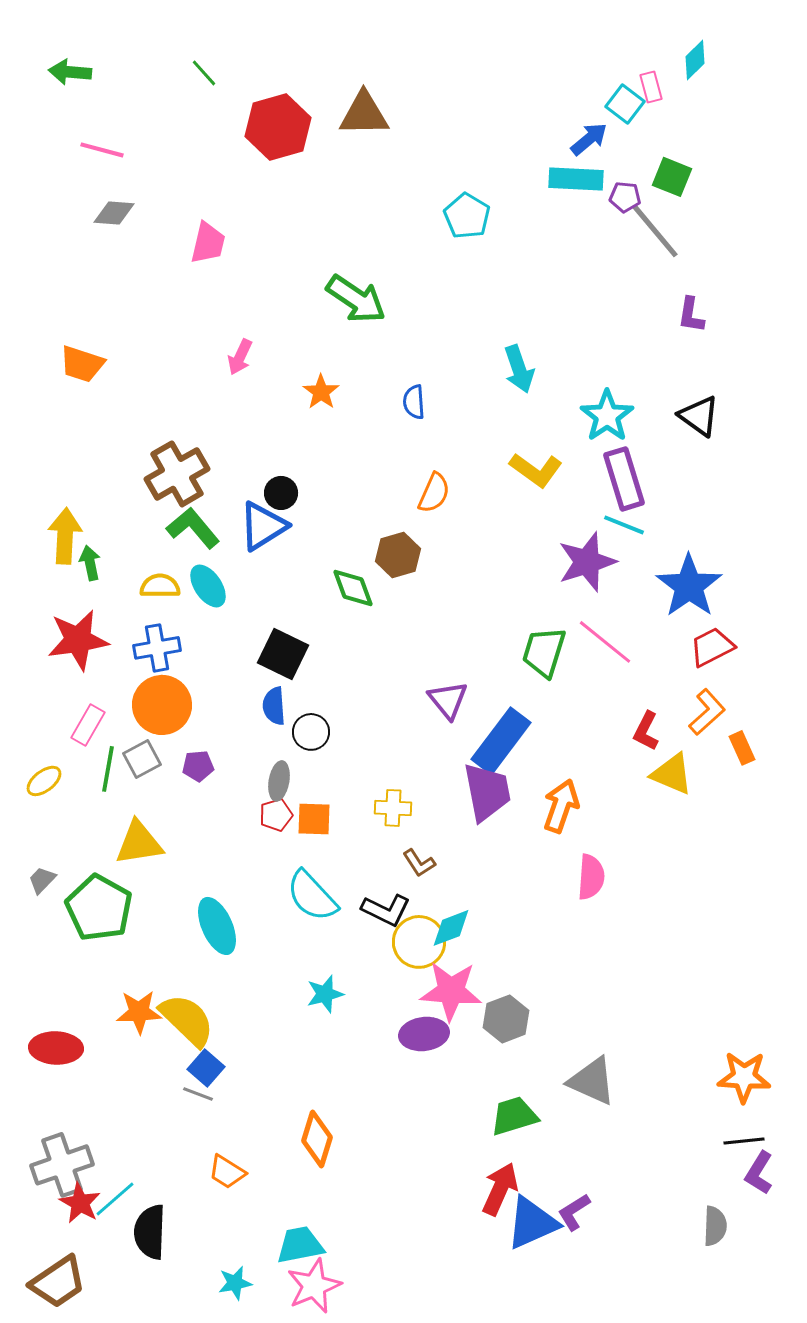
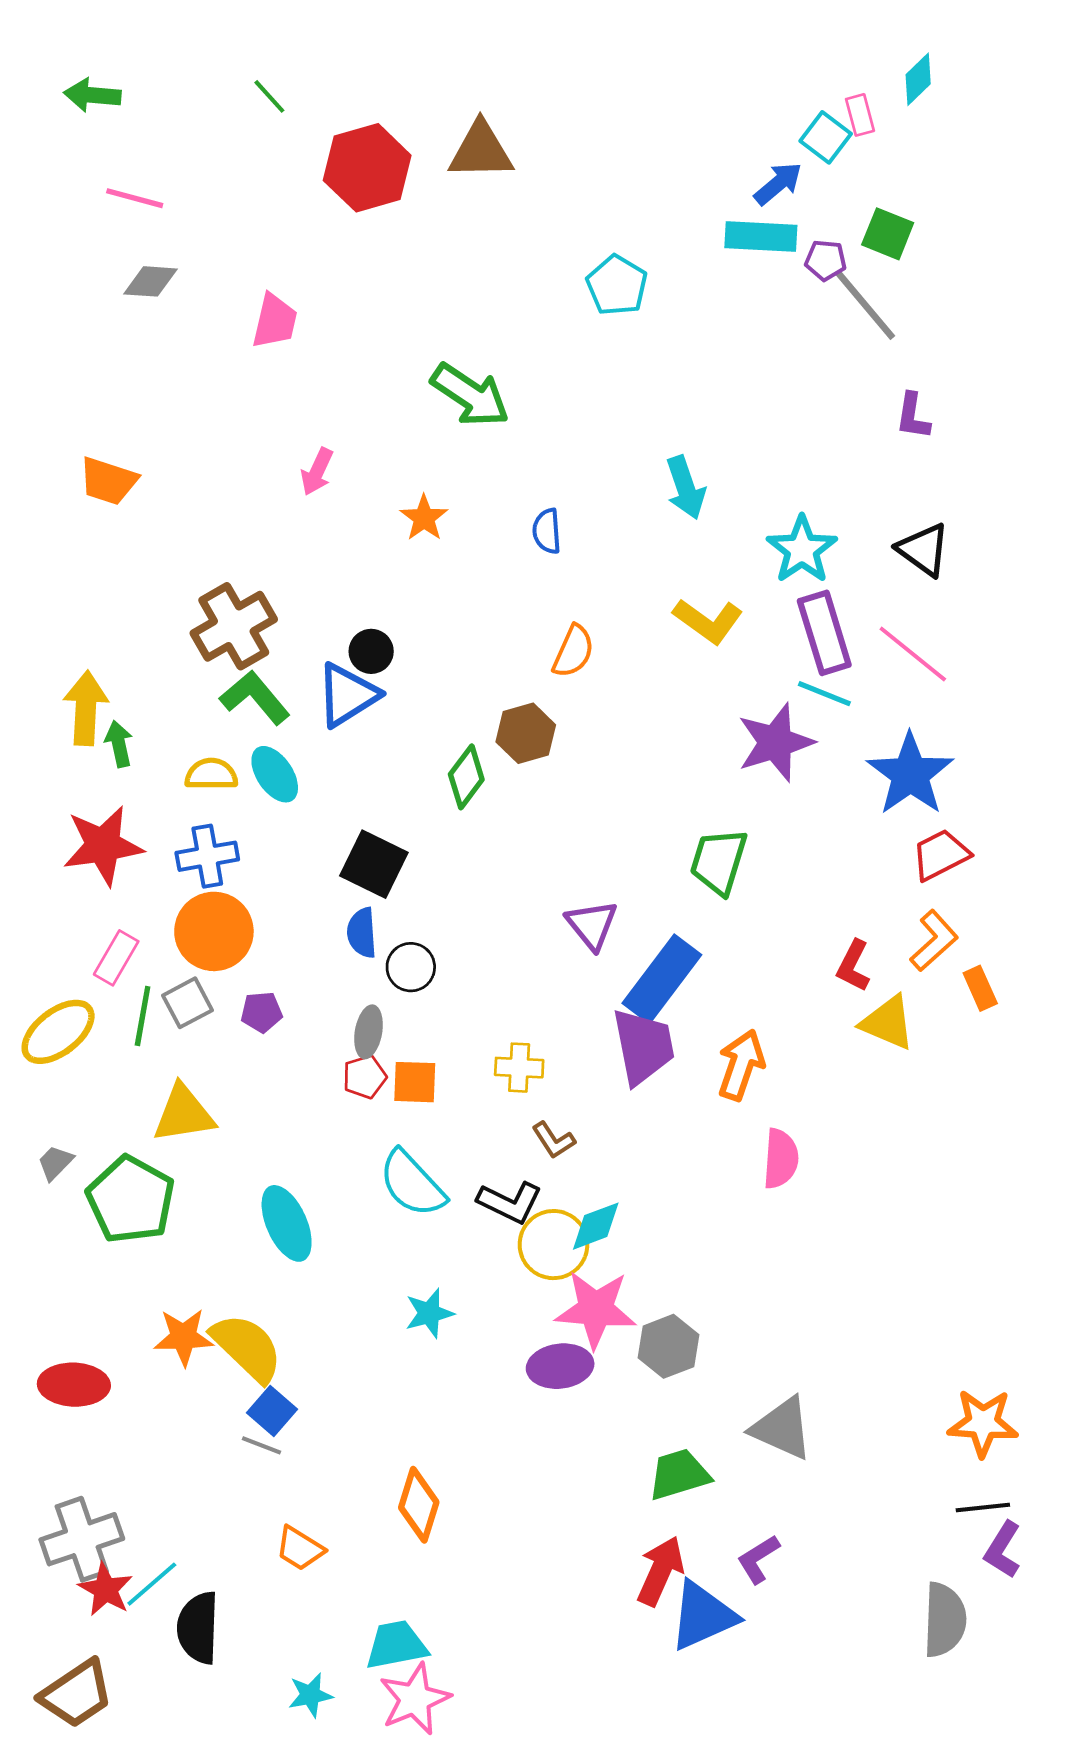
green diamond: (353, 588) -> (466, 777), turned 57
pink line: (605, 642) -> (913, 654), moved
yellow ellipse: (44, 781) -> (58, 1032), size x1.6
purple L-shape: (574, 1212) -> (758, 1559), moved
gray semicircle: (715, 1226) -> (945, 1620), size x1.4

